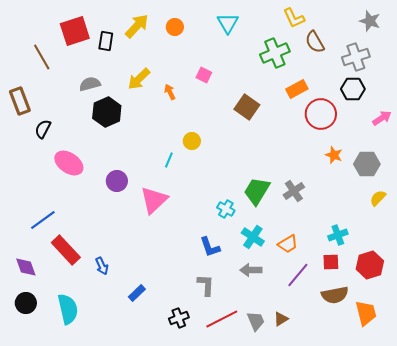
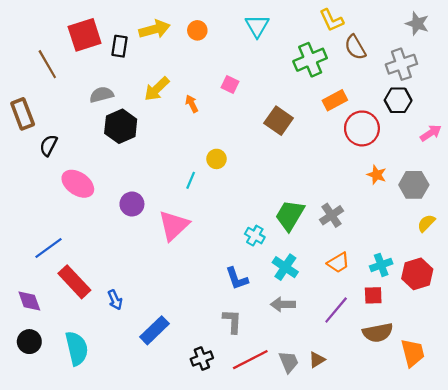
yellow arrow: (137, 26) -> (154, 29), turned 32
orange trapezoid: (288, 244) -> (338, 263), moved
red hexagon: (370, 265) -> (417, 274), moved
blue rectangle: (137, 293) -> (154, 330), size x1.5

